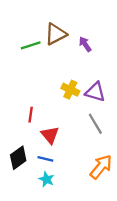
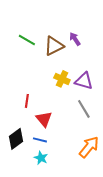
brown triangle: (56, 34) -> (54, 46), moved
green line: (31, 45) -> (27, 40), turned 48

